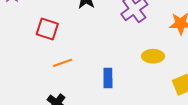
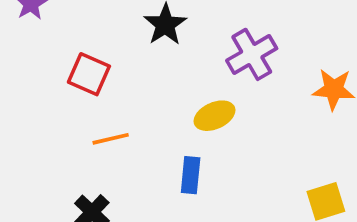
yellow ellipse: (153, 56) -> (215, 116), moved, turned -30

